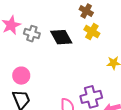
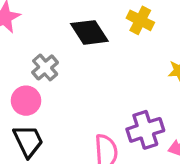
gray cross: (32, 34) -> (45, 67), moved, turned 35

